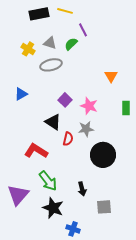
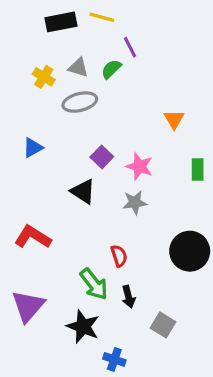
red semicircle: (68, 139) -> (119, 256), moved, turned -32
red L-shape: (36, 151) -> (33, 237), moved
black circle: (103, 155) -> (190, 251), moved
green arrow: (48, 181) -> (94, 284), moved
gray square: (104, 207) -> (163, 325), turned 35

